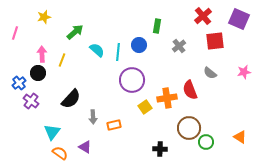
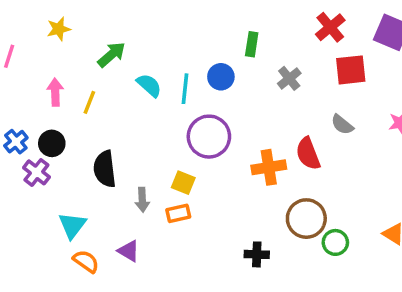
black circle: (38, 73) -> (52, 143), moved
black semicircle: (71, 99) -> (105, 169), turned 130
yellow square: (145, 107) -> (183, 183), moved, turned -32

